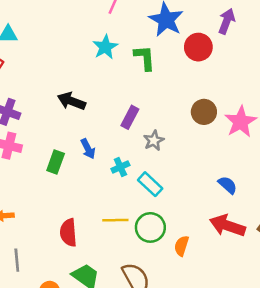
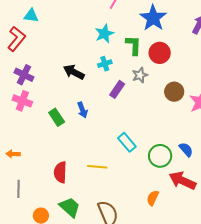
red circle: (198, 47) -> (160, 53), moved
gray star: (154, 141) -> (140, 75), moved
green rectangle: (56, 162) -> (57, 117), turned -60
cyan cross: (120, 167) -> (105, 64), moved
green circle: (150, 227) -> (160, 156), moved
orange semicircle: (182, 246) -> (153, 198), moved

